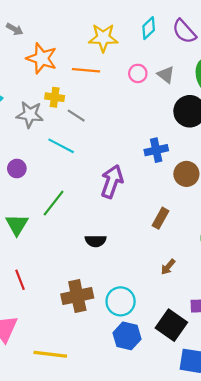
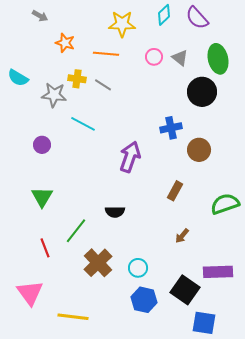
orange star: (42, 58) -> (65, 43), size x0.7
gray line: (76, 116) -> (103, 85), moved
green line: (54, 203) -> (76, 231), moved
brown cross: (77, 296) -> (98, 263), turned -32
cyan circle: (121, 301) -> (138, 268), size x0.7

